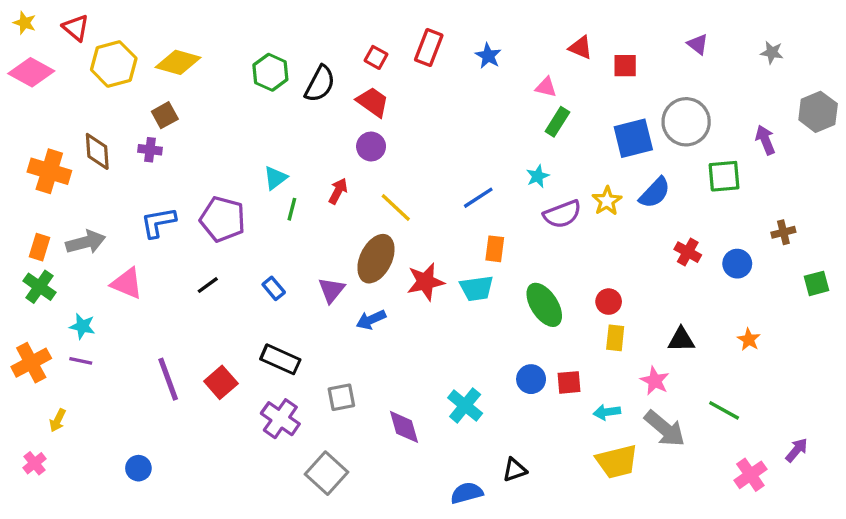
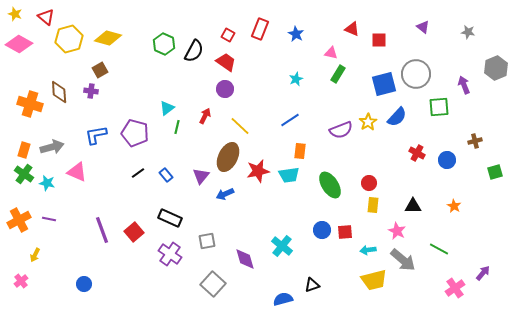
cyan star: (538, 176) -> (296, 79), moved
black line: (208, 285) -> (138, 173), moved
cyan star: (82, 326) -> (47, 183), moved
gray square: (326, 473) -> (213, 284), moved

